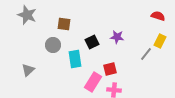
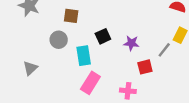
purple star: (117, 37) -> (131, 43), moved
red square: (110, 69) -> (145, 67), moved
pink rectangle: (93, 82) -> (90, 83), moved

